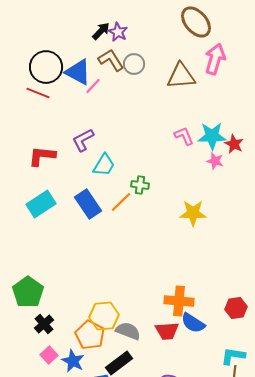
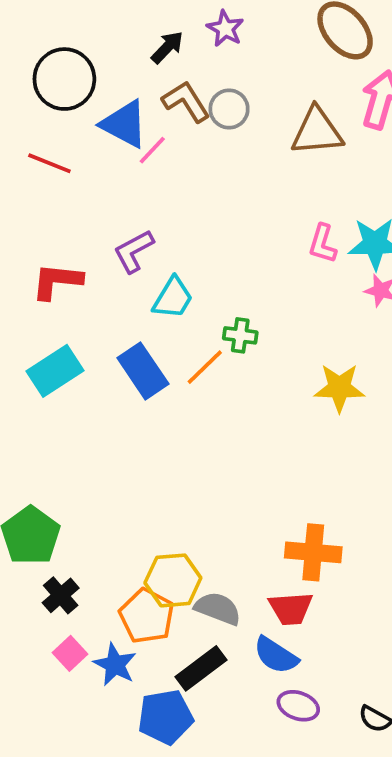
purple star: (118, 32) -> (225, 29), moved
black circle: (46, 67) -> (64, 79), moved
pink L-shape: (184, 136) -> (323, 244), turned -140
blue semicircle: (193, 323) -> (276, 655), moved

